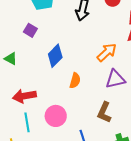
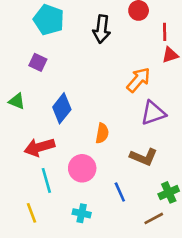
blue diamond: (55, 56) -> (62, 108), moved
orange semicircle: (75, 81) -> (102, 133), moved
brown L-shape: (104, 112) -> (144, 157), turned -85

